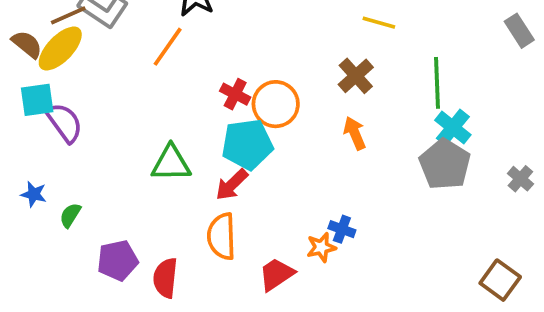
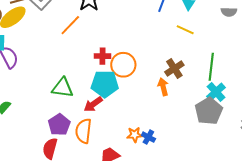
brown cross: (356, 76) -> (174, 68), moved
red cross: (235, 94) -> (102, 56), turned -35
orange star: (321, 247) -> (135, 135), moved
purple pentagon: (118, 260) -> (59, 125), moved, turned -30

